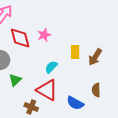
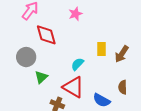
pink star: (44, 35) -> (75, 14), moved

